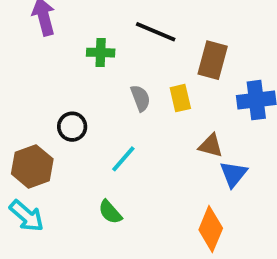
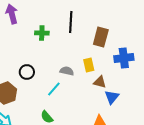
black line: (156, 32) -> (71, 22), turned 70
gray semicircle: (140, 98) -> (67, 71), moved, turned -56
yellow rectangle: (180, 98) -> (89, 65), moved

